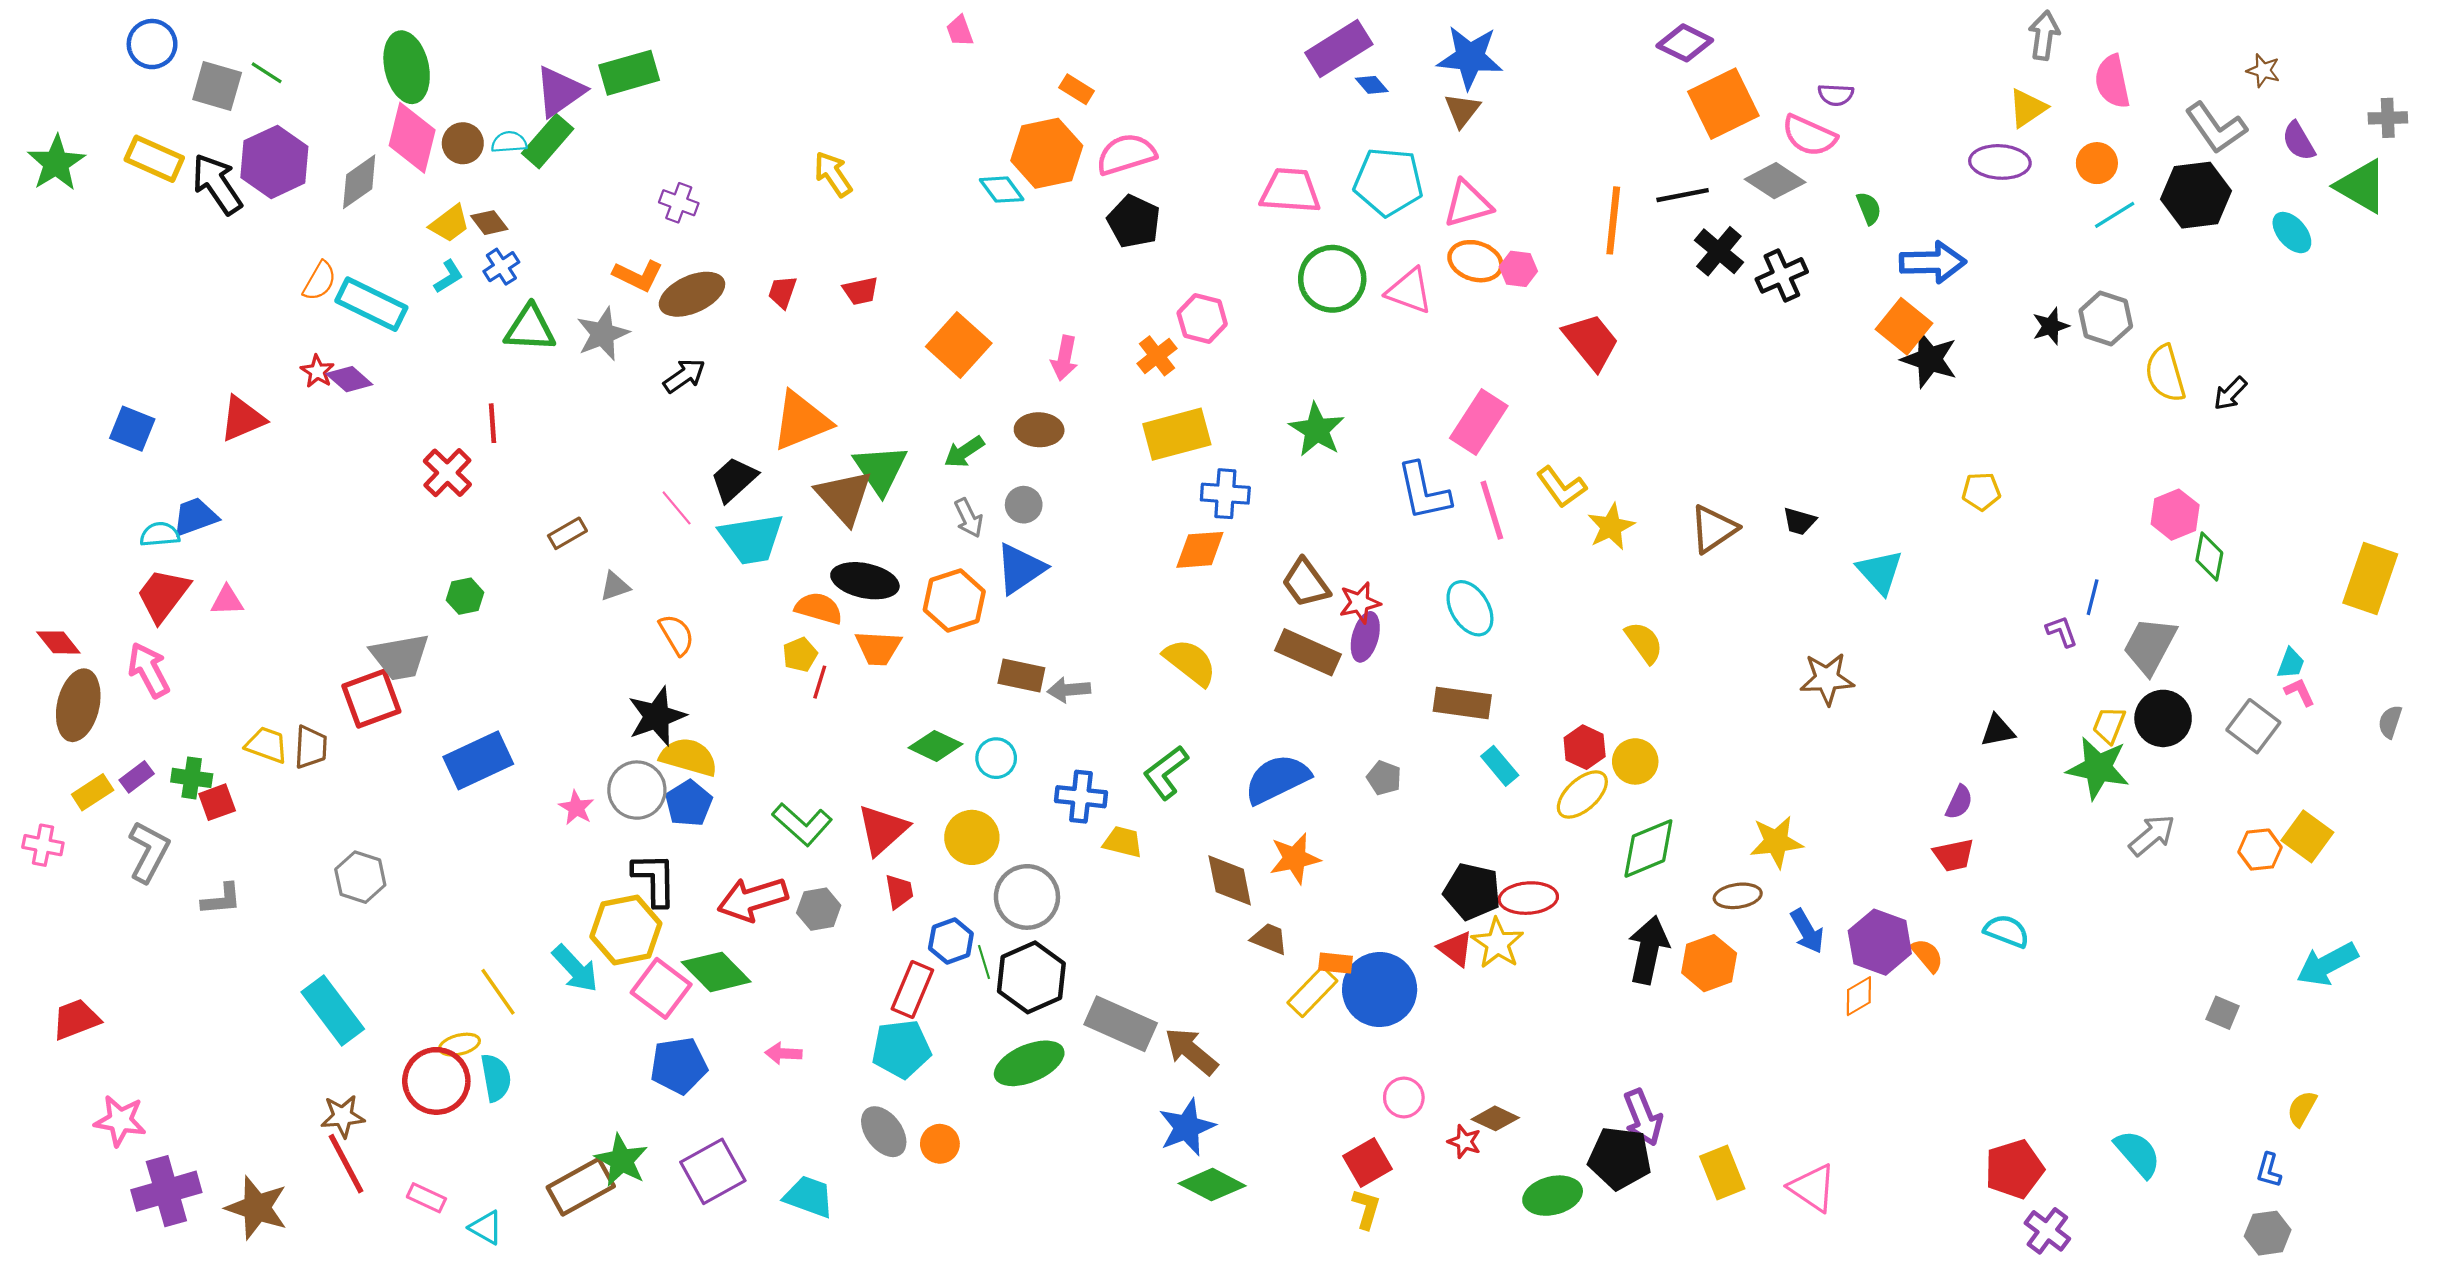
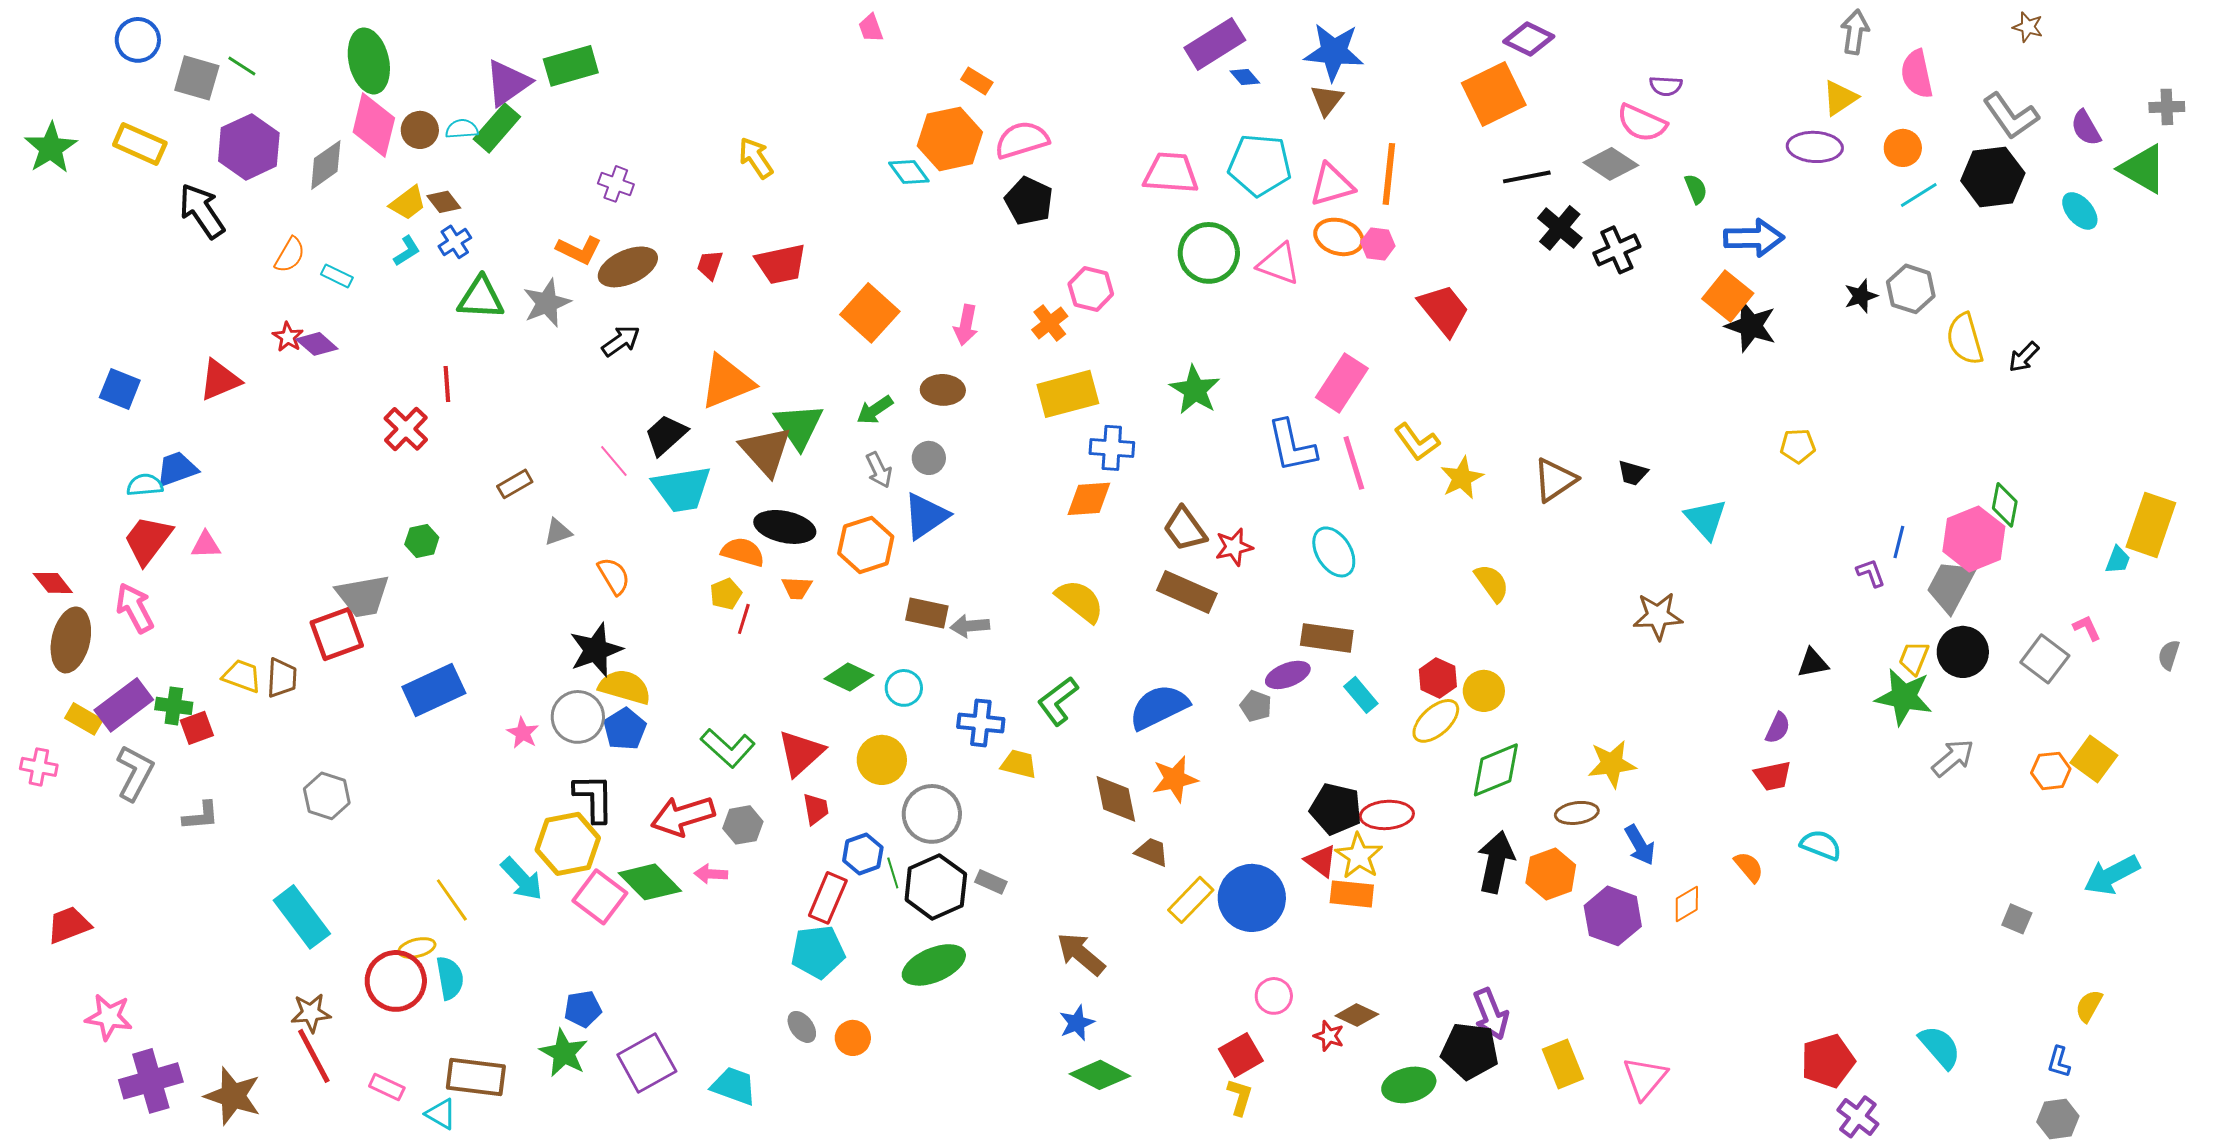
brown star: (2263, 71) -> (2028, 27), moved
orange square: (1723, 104) -> (1494, 94), moved
black arrow: (217, 184) -> (202, 211), moved
orange line: (1613, 220) -> (1389, 174), moved
red trapezoid: (861, 291) -> (781, 264), size x1.6
cyan rectangle: (371, 304) -> (337, 276), size x0.5
pink hexagon: (2175, 515) -> (1974, 539), moved, size x1.4
purple ellipse: (1365, 637) -> (1288, 675), moved, turned 54
orange trapezoid: (878, 648) -> (797, 588), size x0.7
cyan trapezoid: (2291, 663) -> (2118, 560), moved
purple rectangle: (137, 777) -> (124, 705), size x1.8
yellow rectangle: (93, 792) -> (84, 719), turned 63
purple hexagon: (1880, 942) -> (1613, 916), moved
orange rectangle: (1336, 963) -> (1352, 894), moved, size x1.4
gray rectangle: (1121, 1024) -> (991, 882), moved, size x0.5
pink arrow: (783, 1053) -> (711, 874), moved
blue pentagon: (679, 1066) -> (583, 1009), moved, size x0.7
blue star: (1187, 1127) -> (1077, 1023), size x0.7
gray ellipse: (884, 1132) -> (802, 1027), size x0.7
brown rectangle: (581, 1187) -> (476, 1077), moved, turned 36
pink triangle: (1813, 1188) -> (1645, 1078), turned 36

